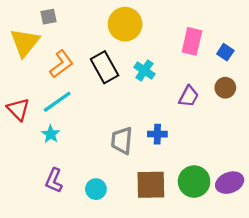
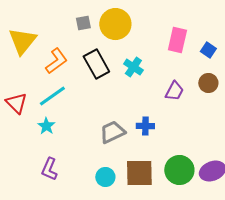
gray square: (49, 17) -> (83, 23), moved
gray trapezoid: (122, 141) -> (112, 132), turned 60
cyan circle: (96, 189) -> (105, 177), moved

